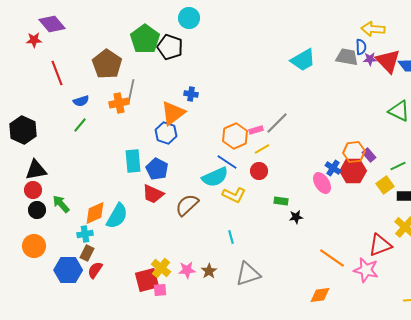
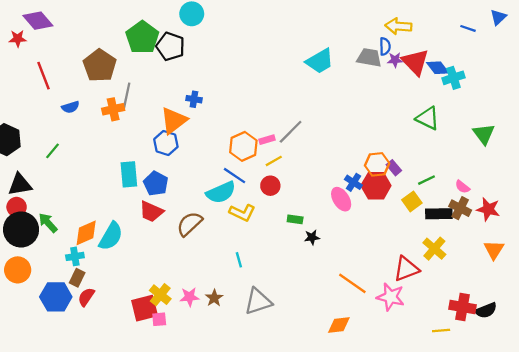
green line: (80, 125) -> (52, 151), moved
black circle: (37, 210) -> (21, 229), size x1.8

